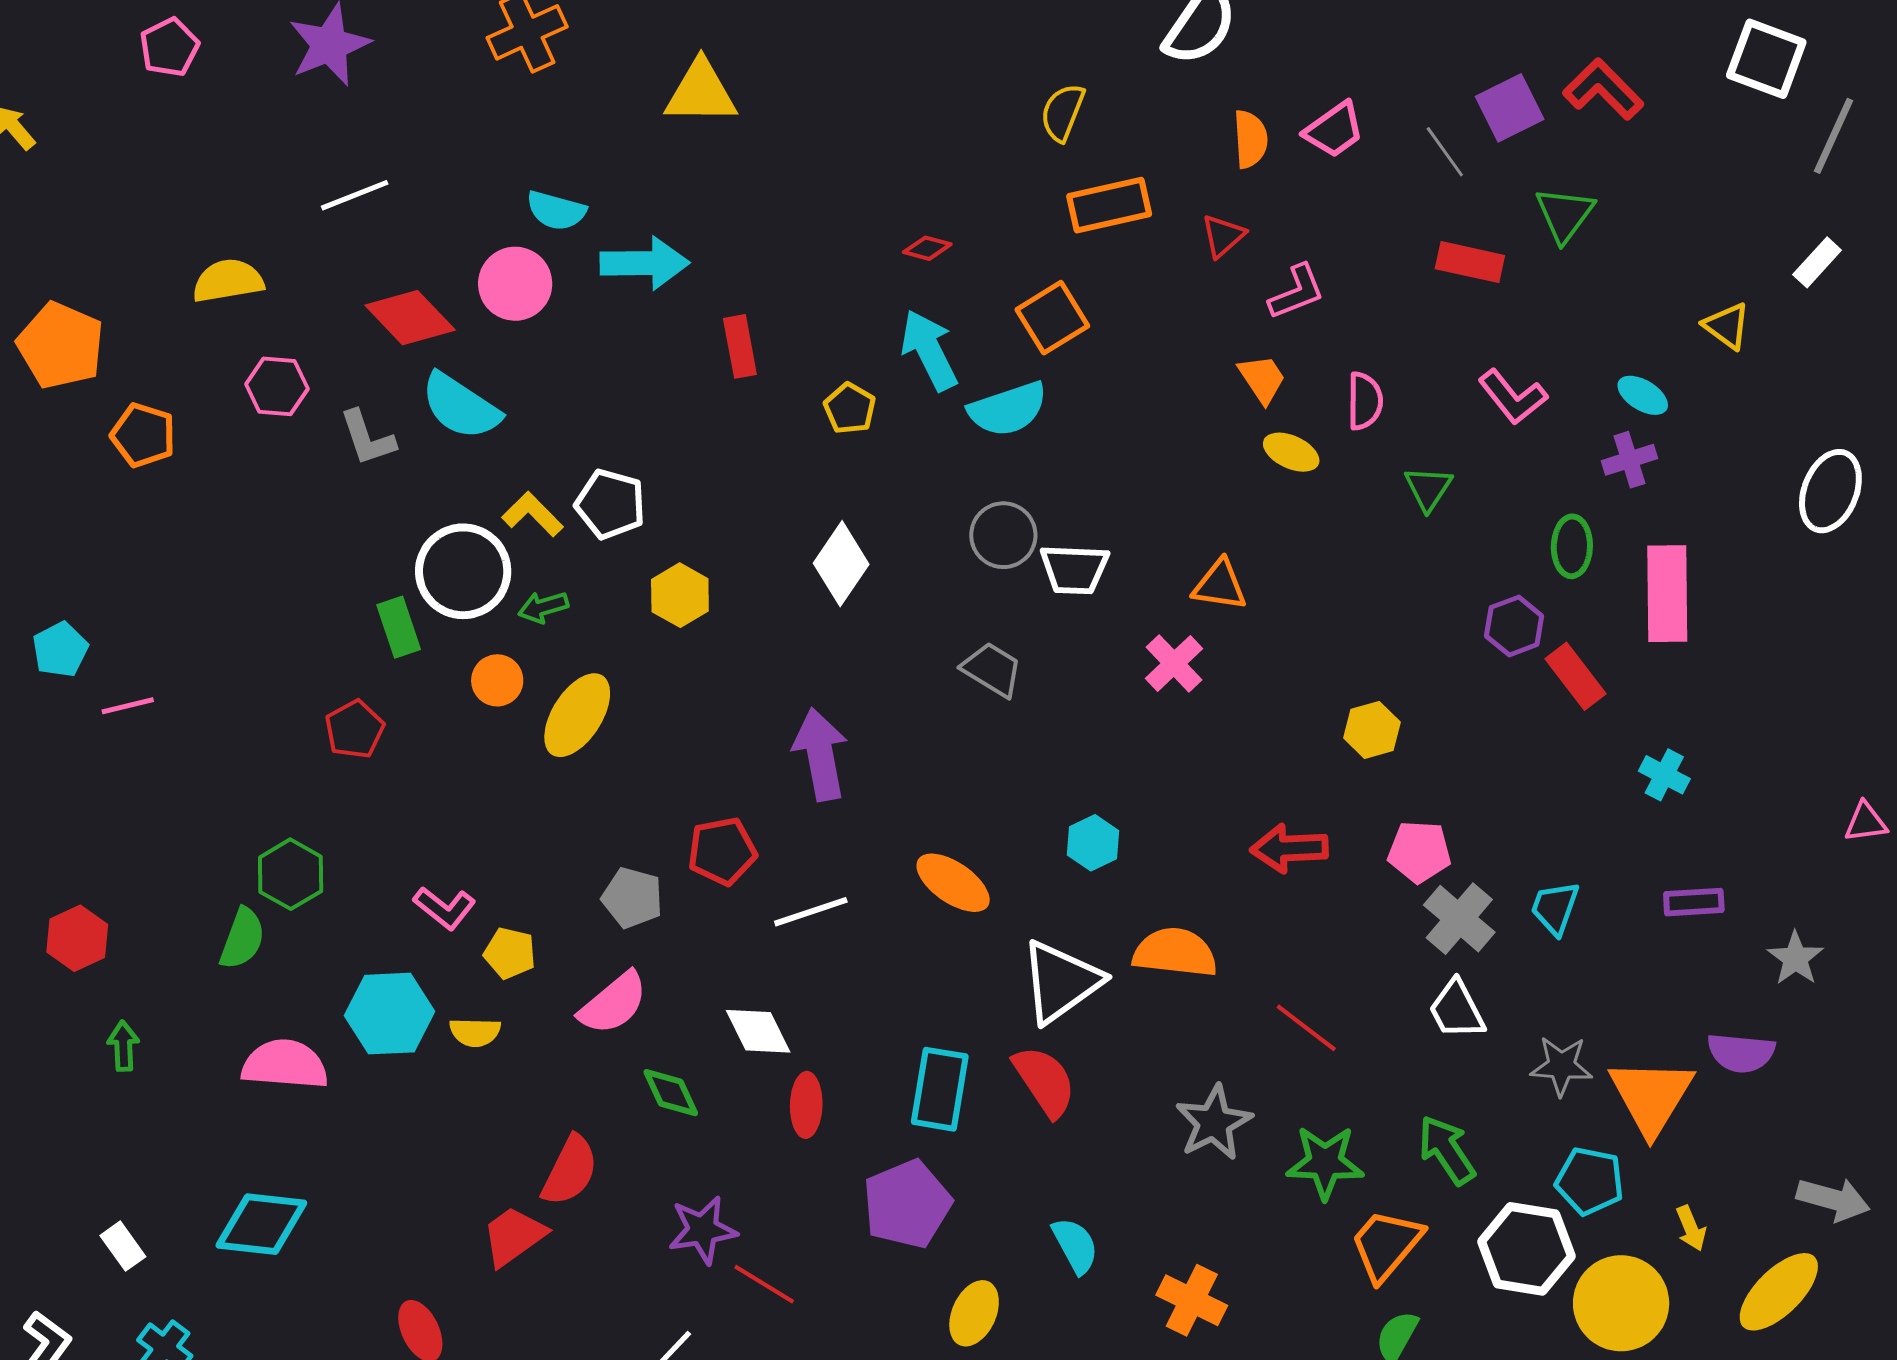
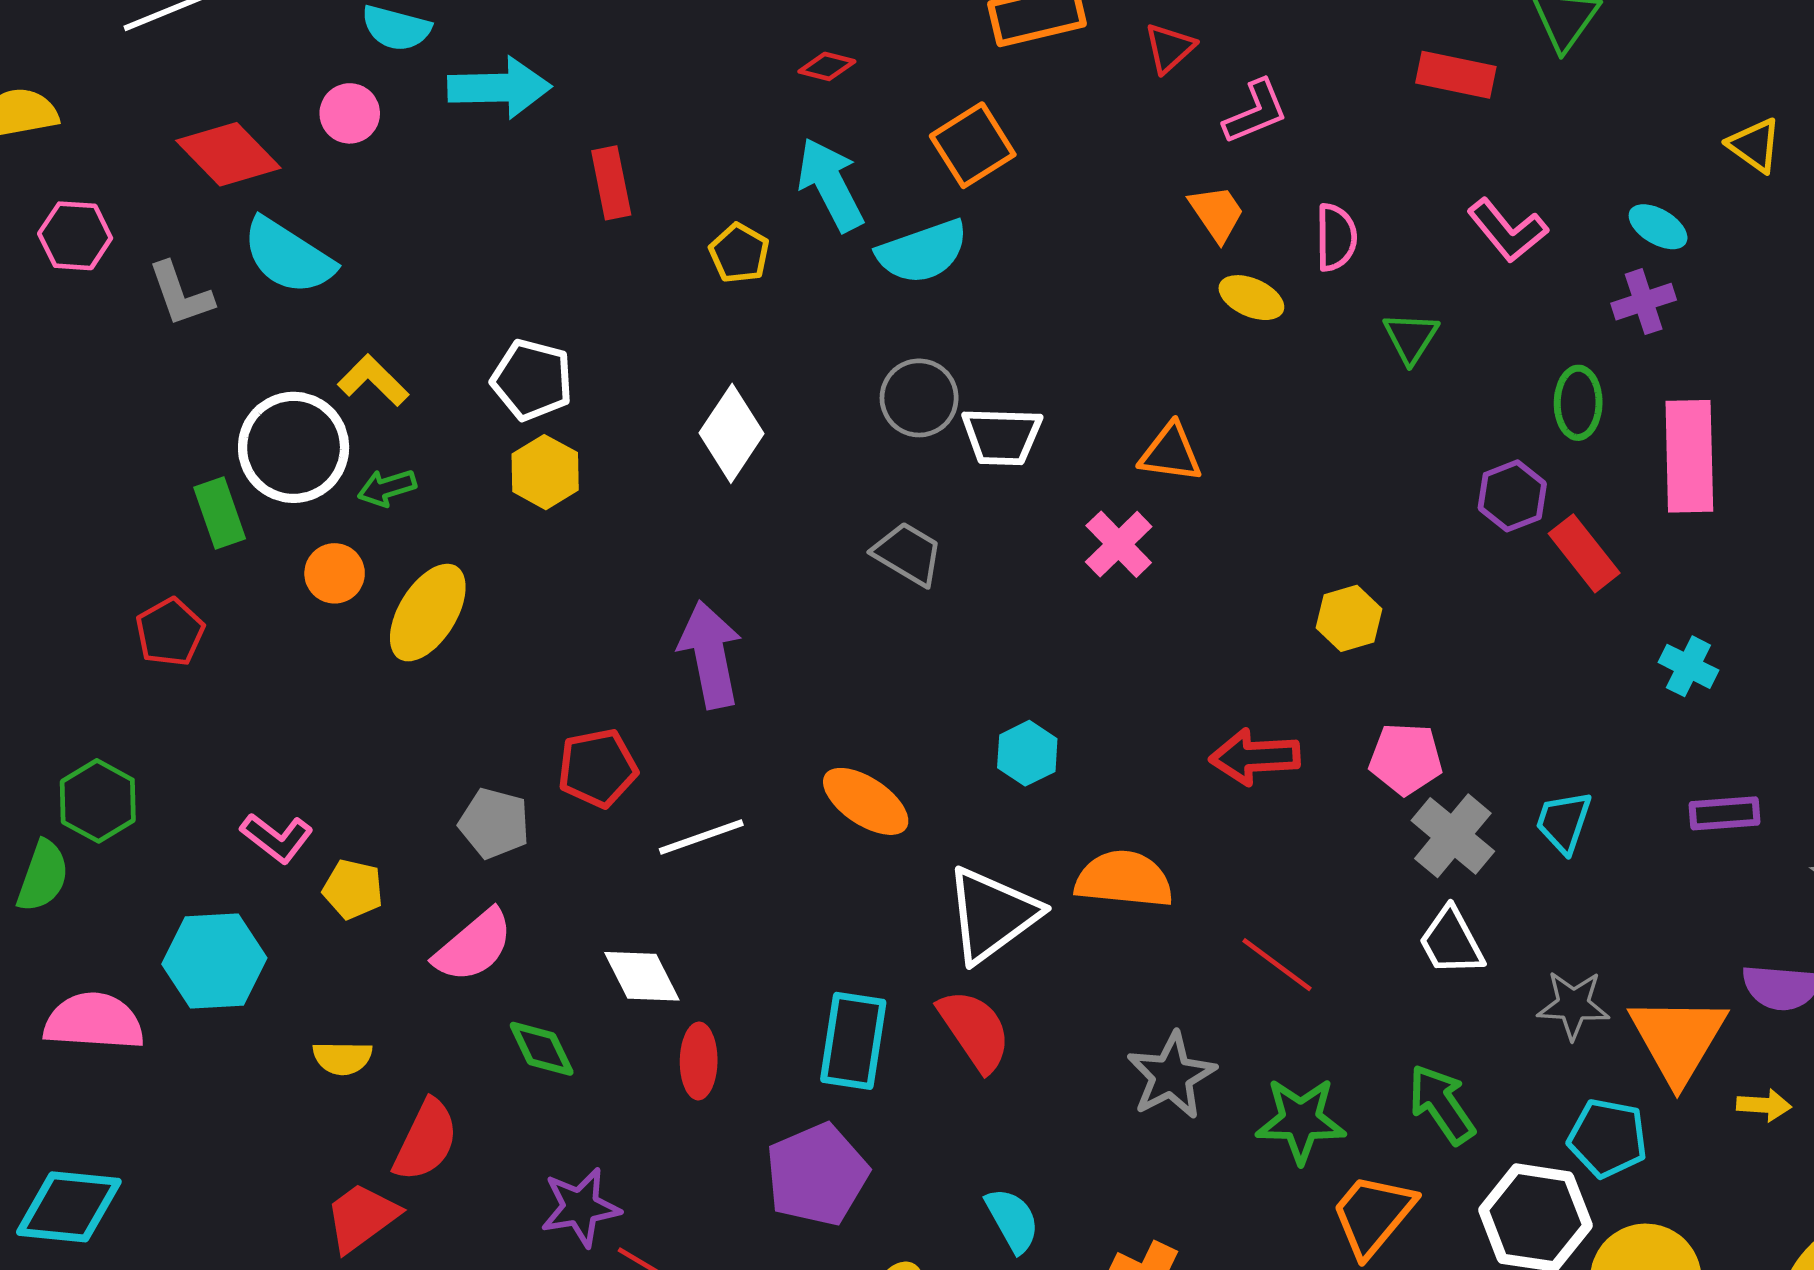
pink circle: (515, 284) -> (350, 113), size x0.7
white pentagon: (610, 504) -> (532, 380), moved
yellow semicircle: (475, 1032) -> (342, 1058), moved
yellow arrow: (1691, 1228) -> (1764, 1105), moved, turned -63

